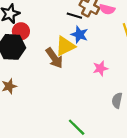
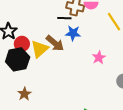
yellow triangle: (65, 46) -> (40, 49), moved
brown arrow: (54, 58) -> (55, 43), moved

